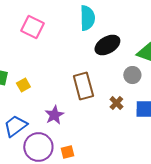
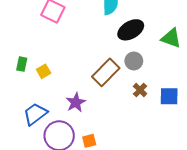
gray circle: (132, 75) -> (134, 61), moved
brown rectangle: (83, 86) -> (106, 72), turned 60

